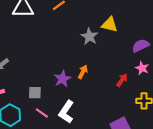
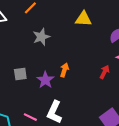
gray star: (89, 37) -> (41, 37), moved, turned 30
gray square: (35, 93) -> (20, 74), moved

